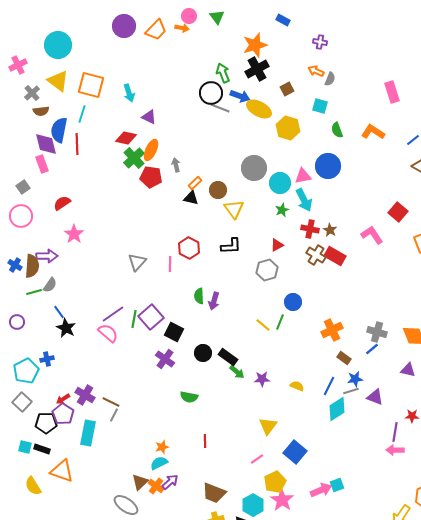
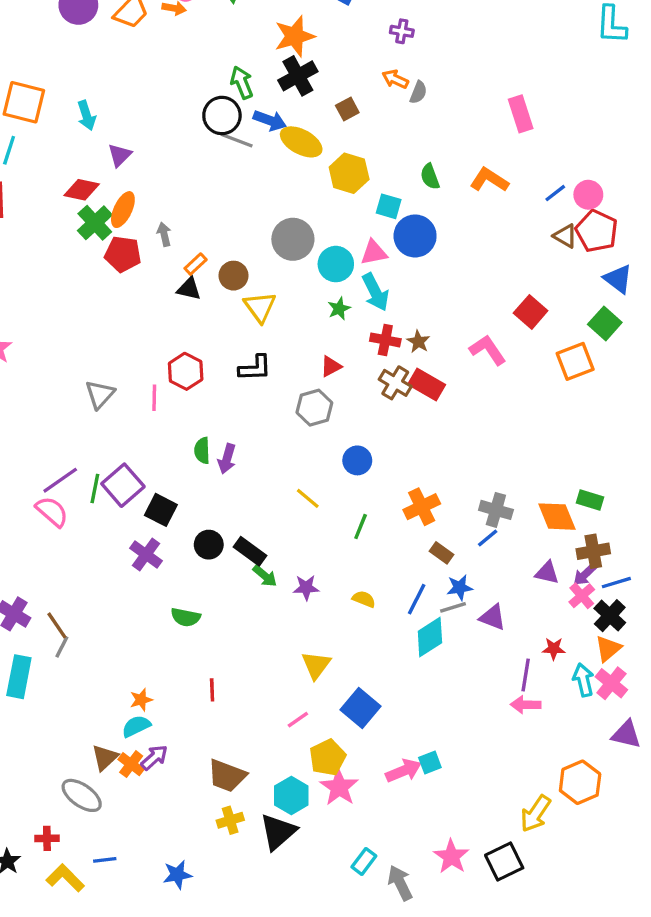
cyan square: (320, 106) -> (389, 206), moved
purple triangle: (149, 117) -> (120, 155), turned 49
green line: (280, 322) -> (361, 526), moved
brown line: (111, 402) -> (57, 625), turned 30

